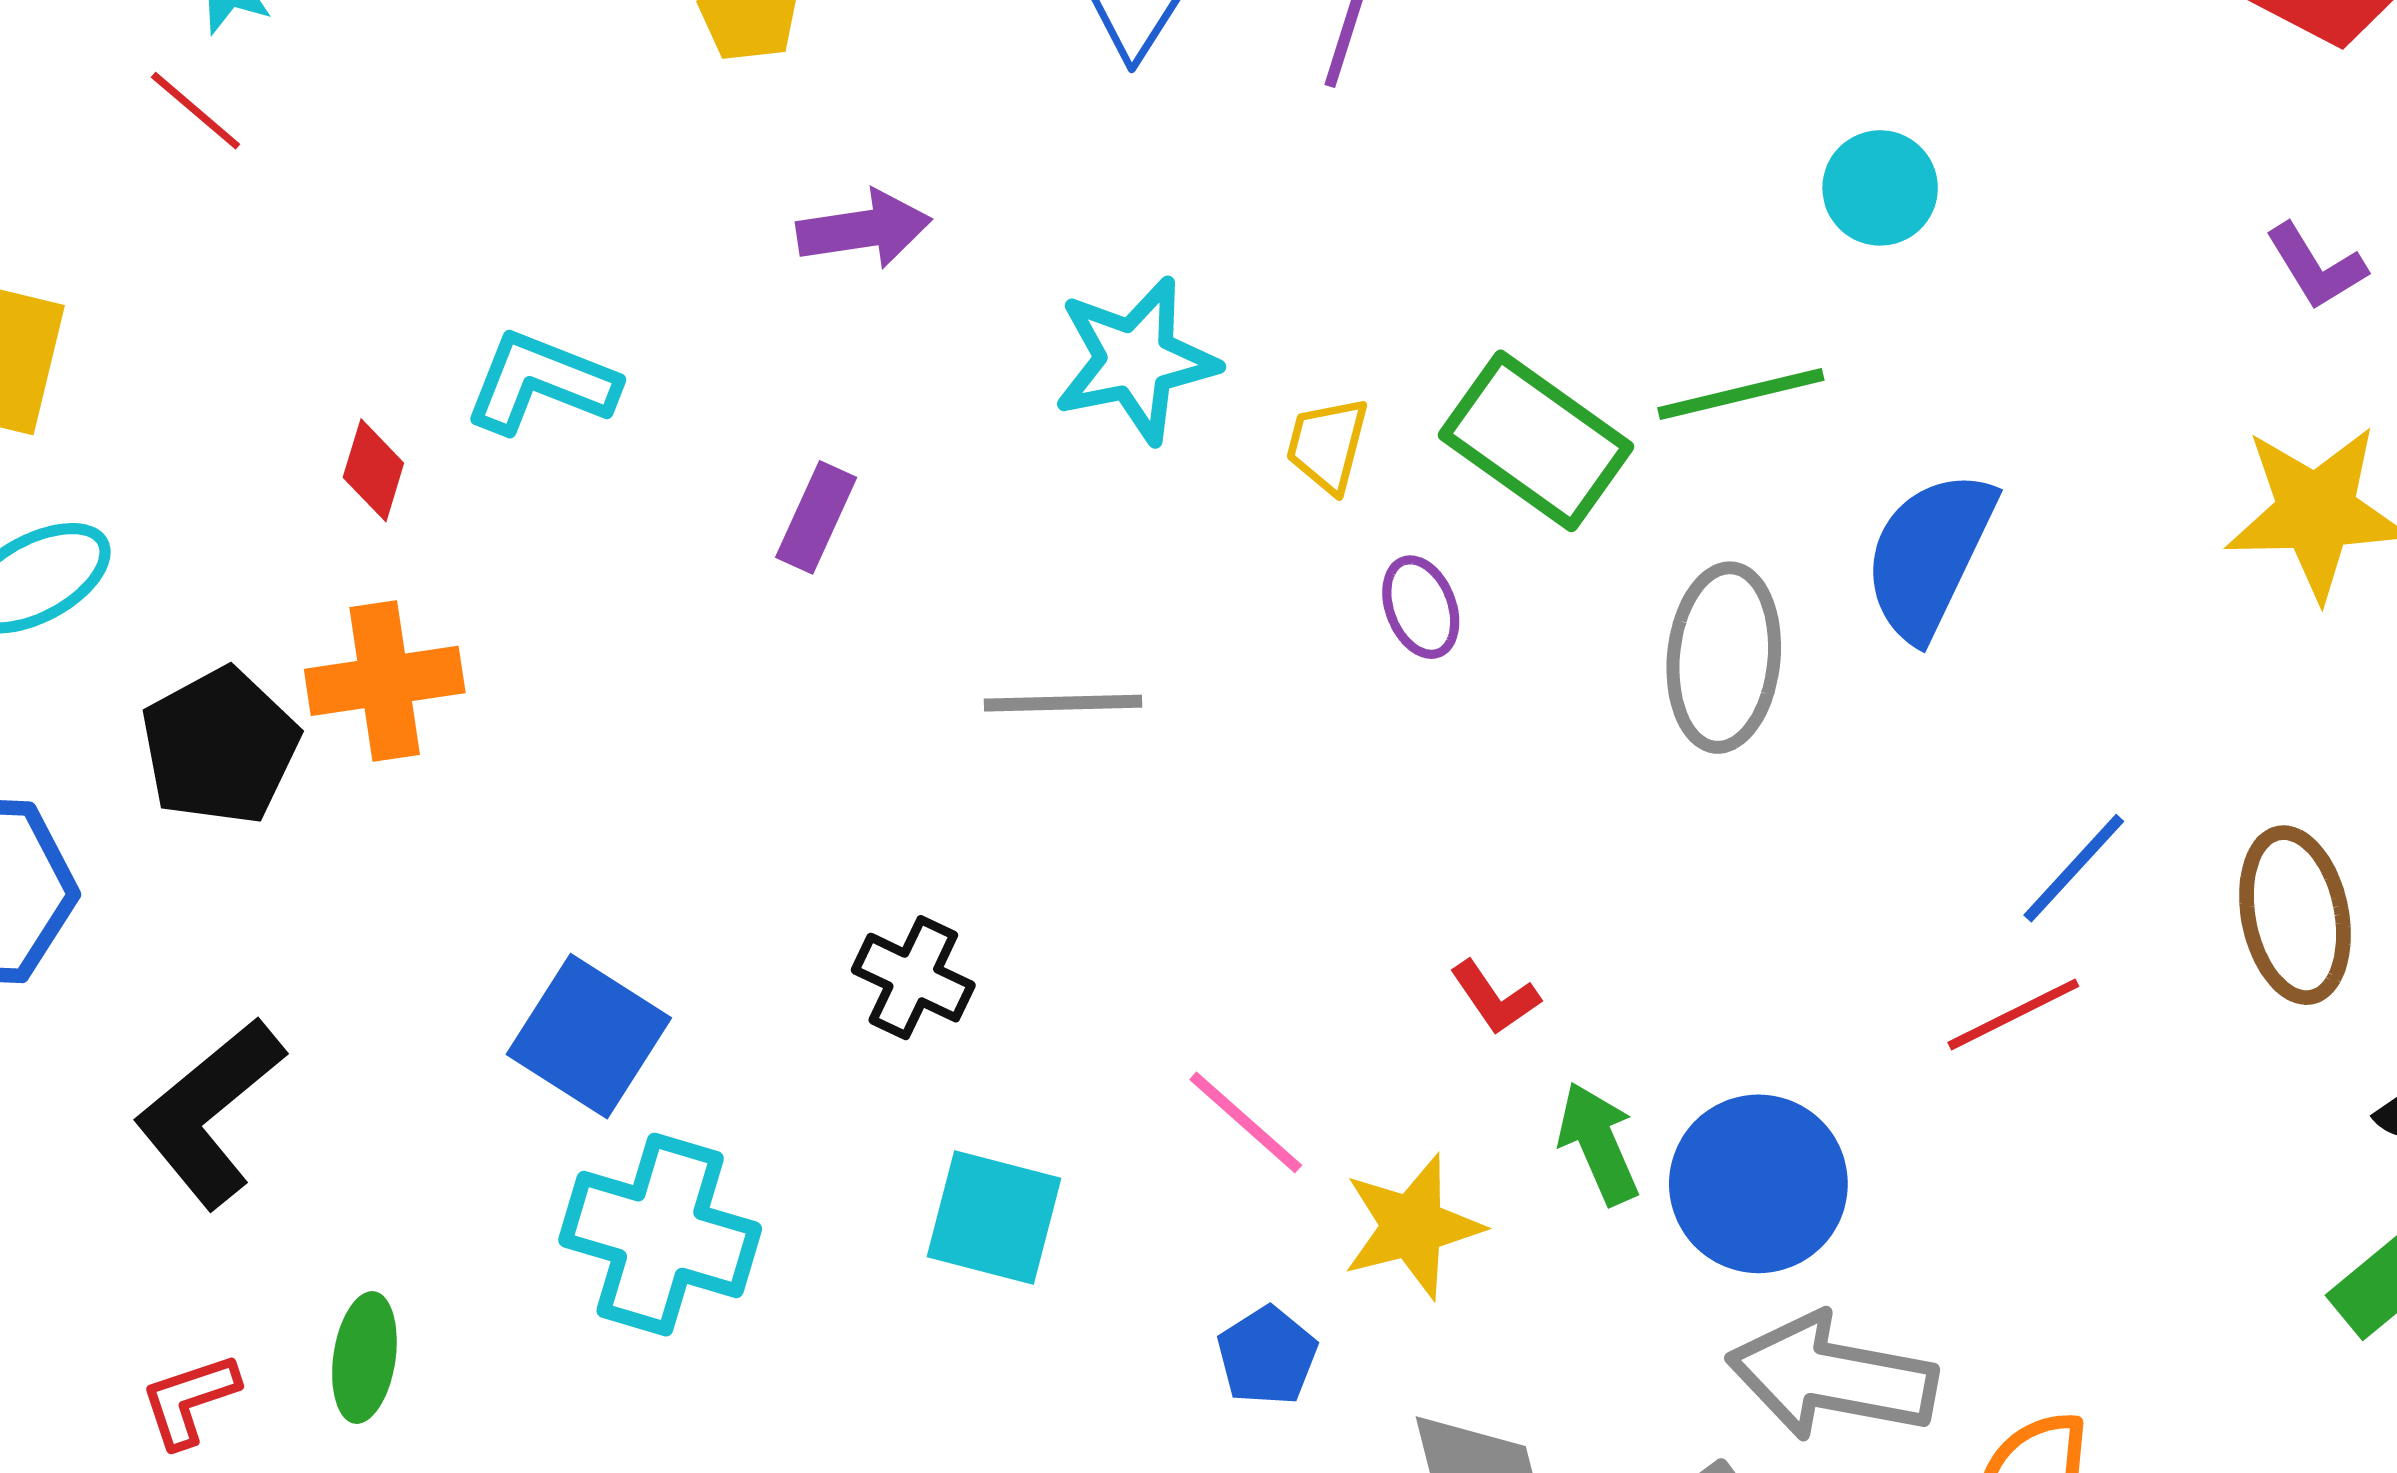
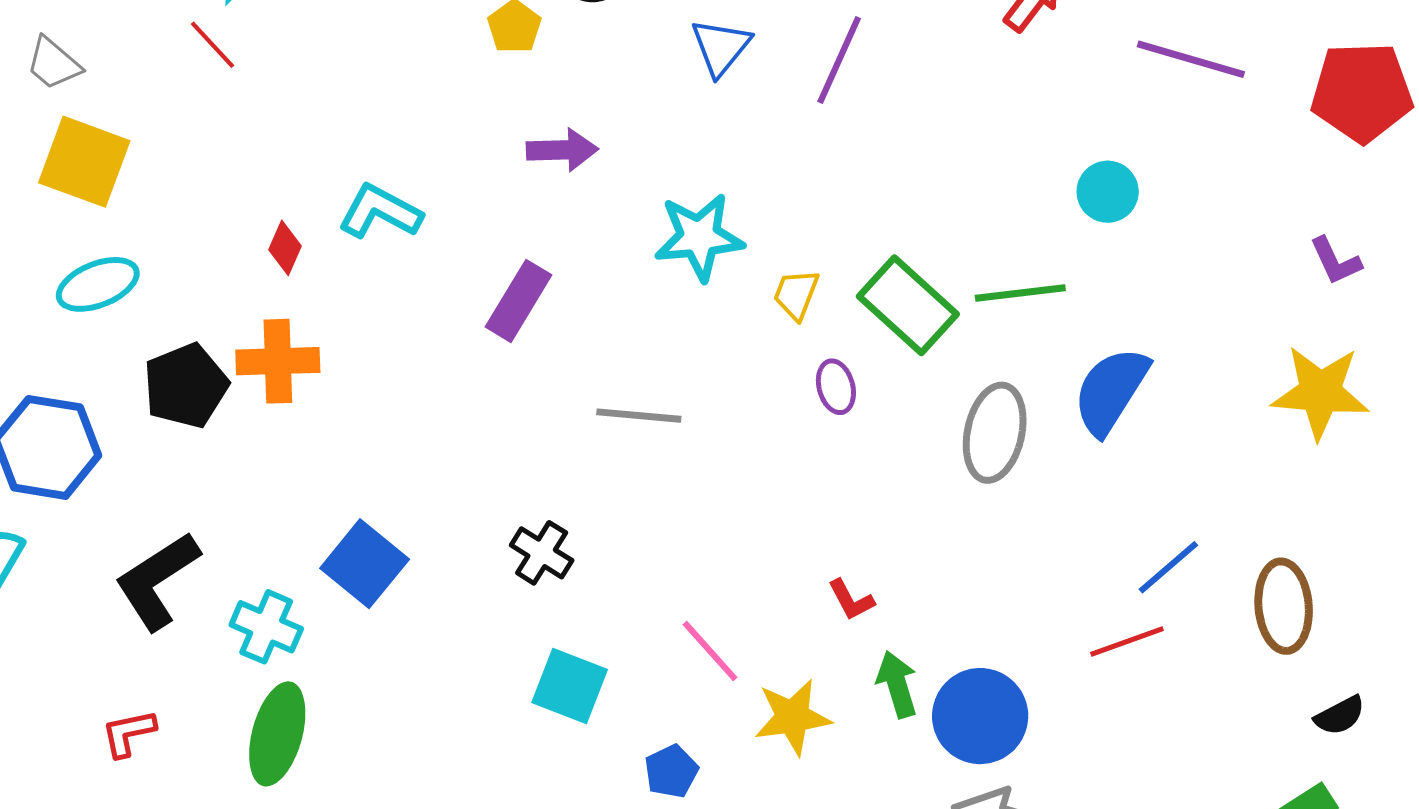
purple rectangle: (816, 517) -> (519, 301), size x1.4
cyan cross: (660, 1235) -> (266, 627), moved, size x0.7
blue pentagon: (1267, 1356) -> (671, 771), moved
green ellipse: (364, 1357) -> (277, 734), moved, size x1.5

